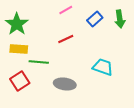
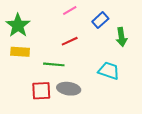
green arrow: (120, 19) -> (121, 37), moved
green line: (39, 62) -> (54, 64), moved
red square: (20, 81) -> (41, 91), moved, turned 30

